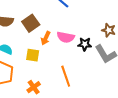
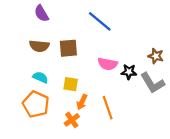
brown square: (31, 23) -> (68, 48), turned 30
orange arrow: (46, 38) -> (82, 102), moved

